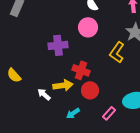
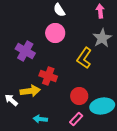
purple cross: (58, 45) -> (25, 51), turned 36
red circle: (90, 90) -> (79, 96), moved
cyan arrow: (73, 113) -> (40, 119), turned 40

